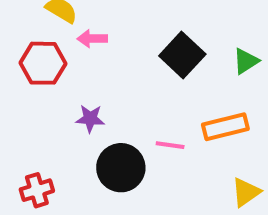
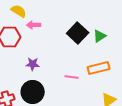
green triangle: (246, 61) -> (100, 36), moved
black circle: (121, 168) -> (33, 92), moved

